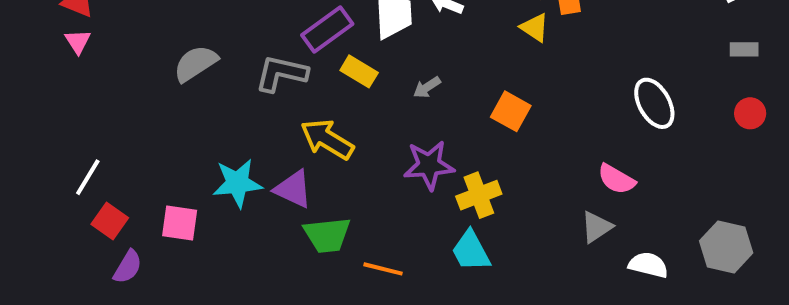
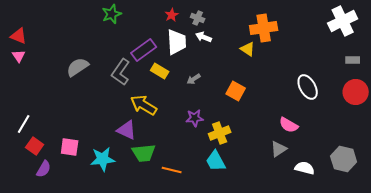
gray L-shape: (281, 73) -> (121, 72), turned -68
red circle: (750, 113) -> (356, 92), size x1.6
purple star: (429, 165) -> (195, 118), size x0.7
cyan star: (237, 183) -> (103, 159), moved

